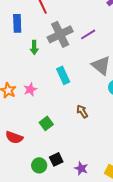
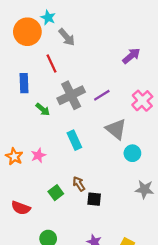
green arrow: (34, 47) -> (43, 109), turned -48
brown arrow: (82, 111) -> (79, 184), moved
black square: (56, 159) -> (94, 199), moved, turned 32

